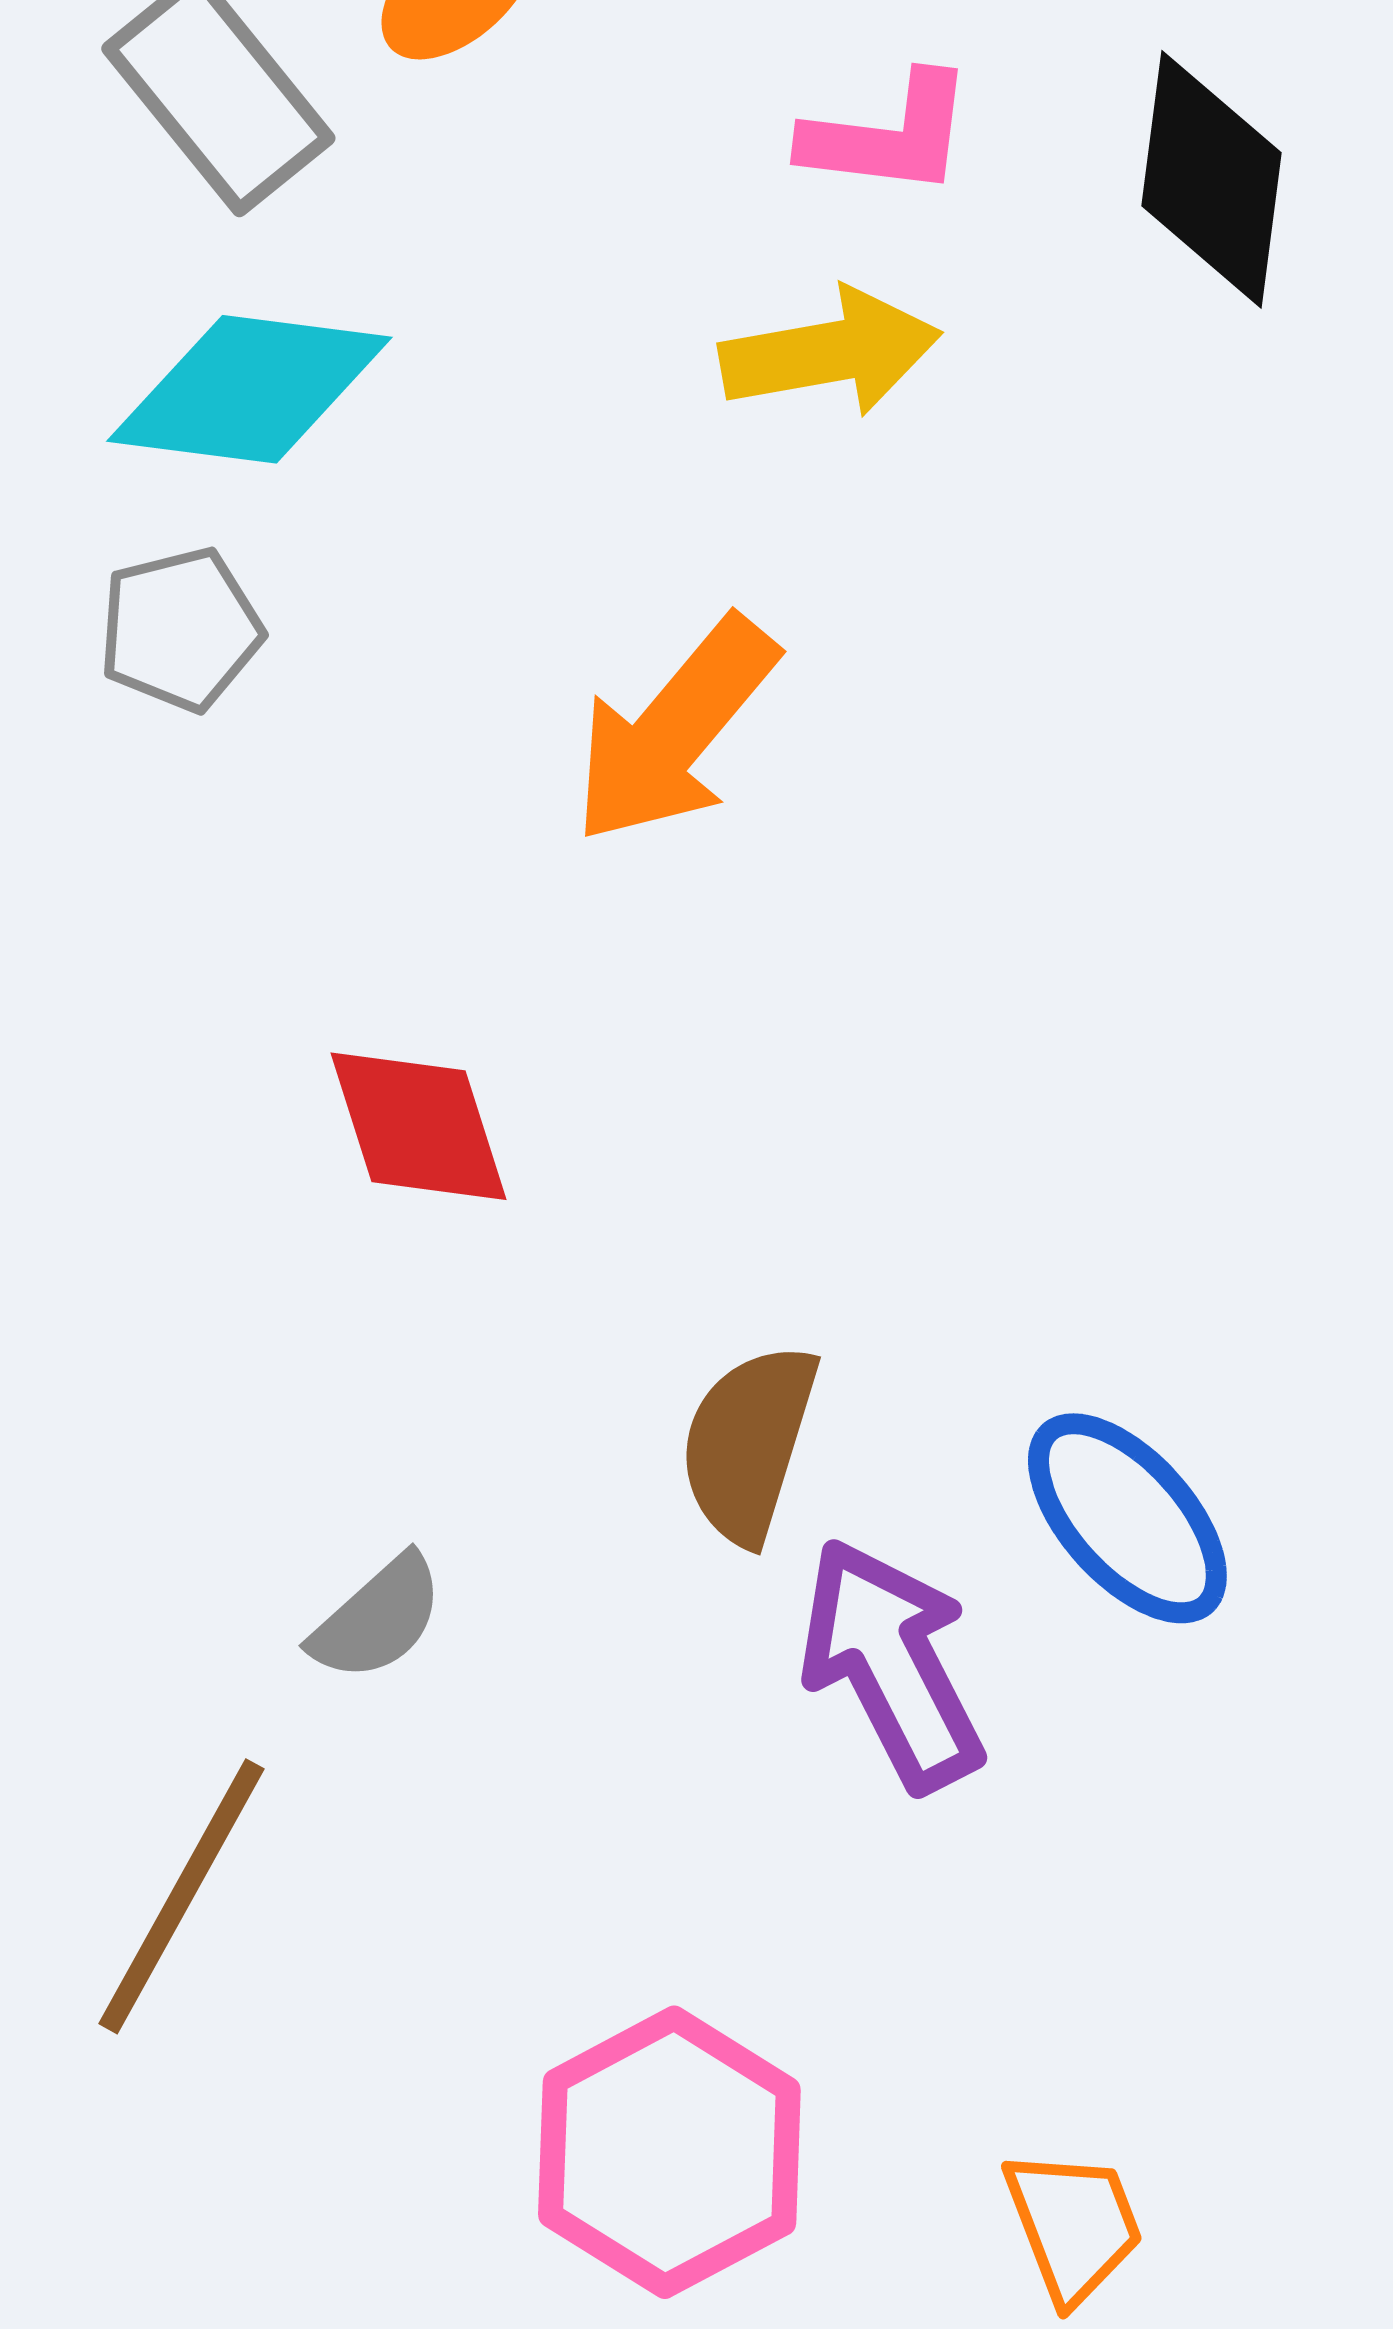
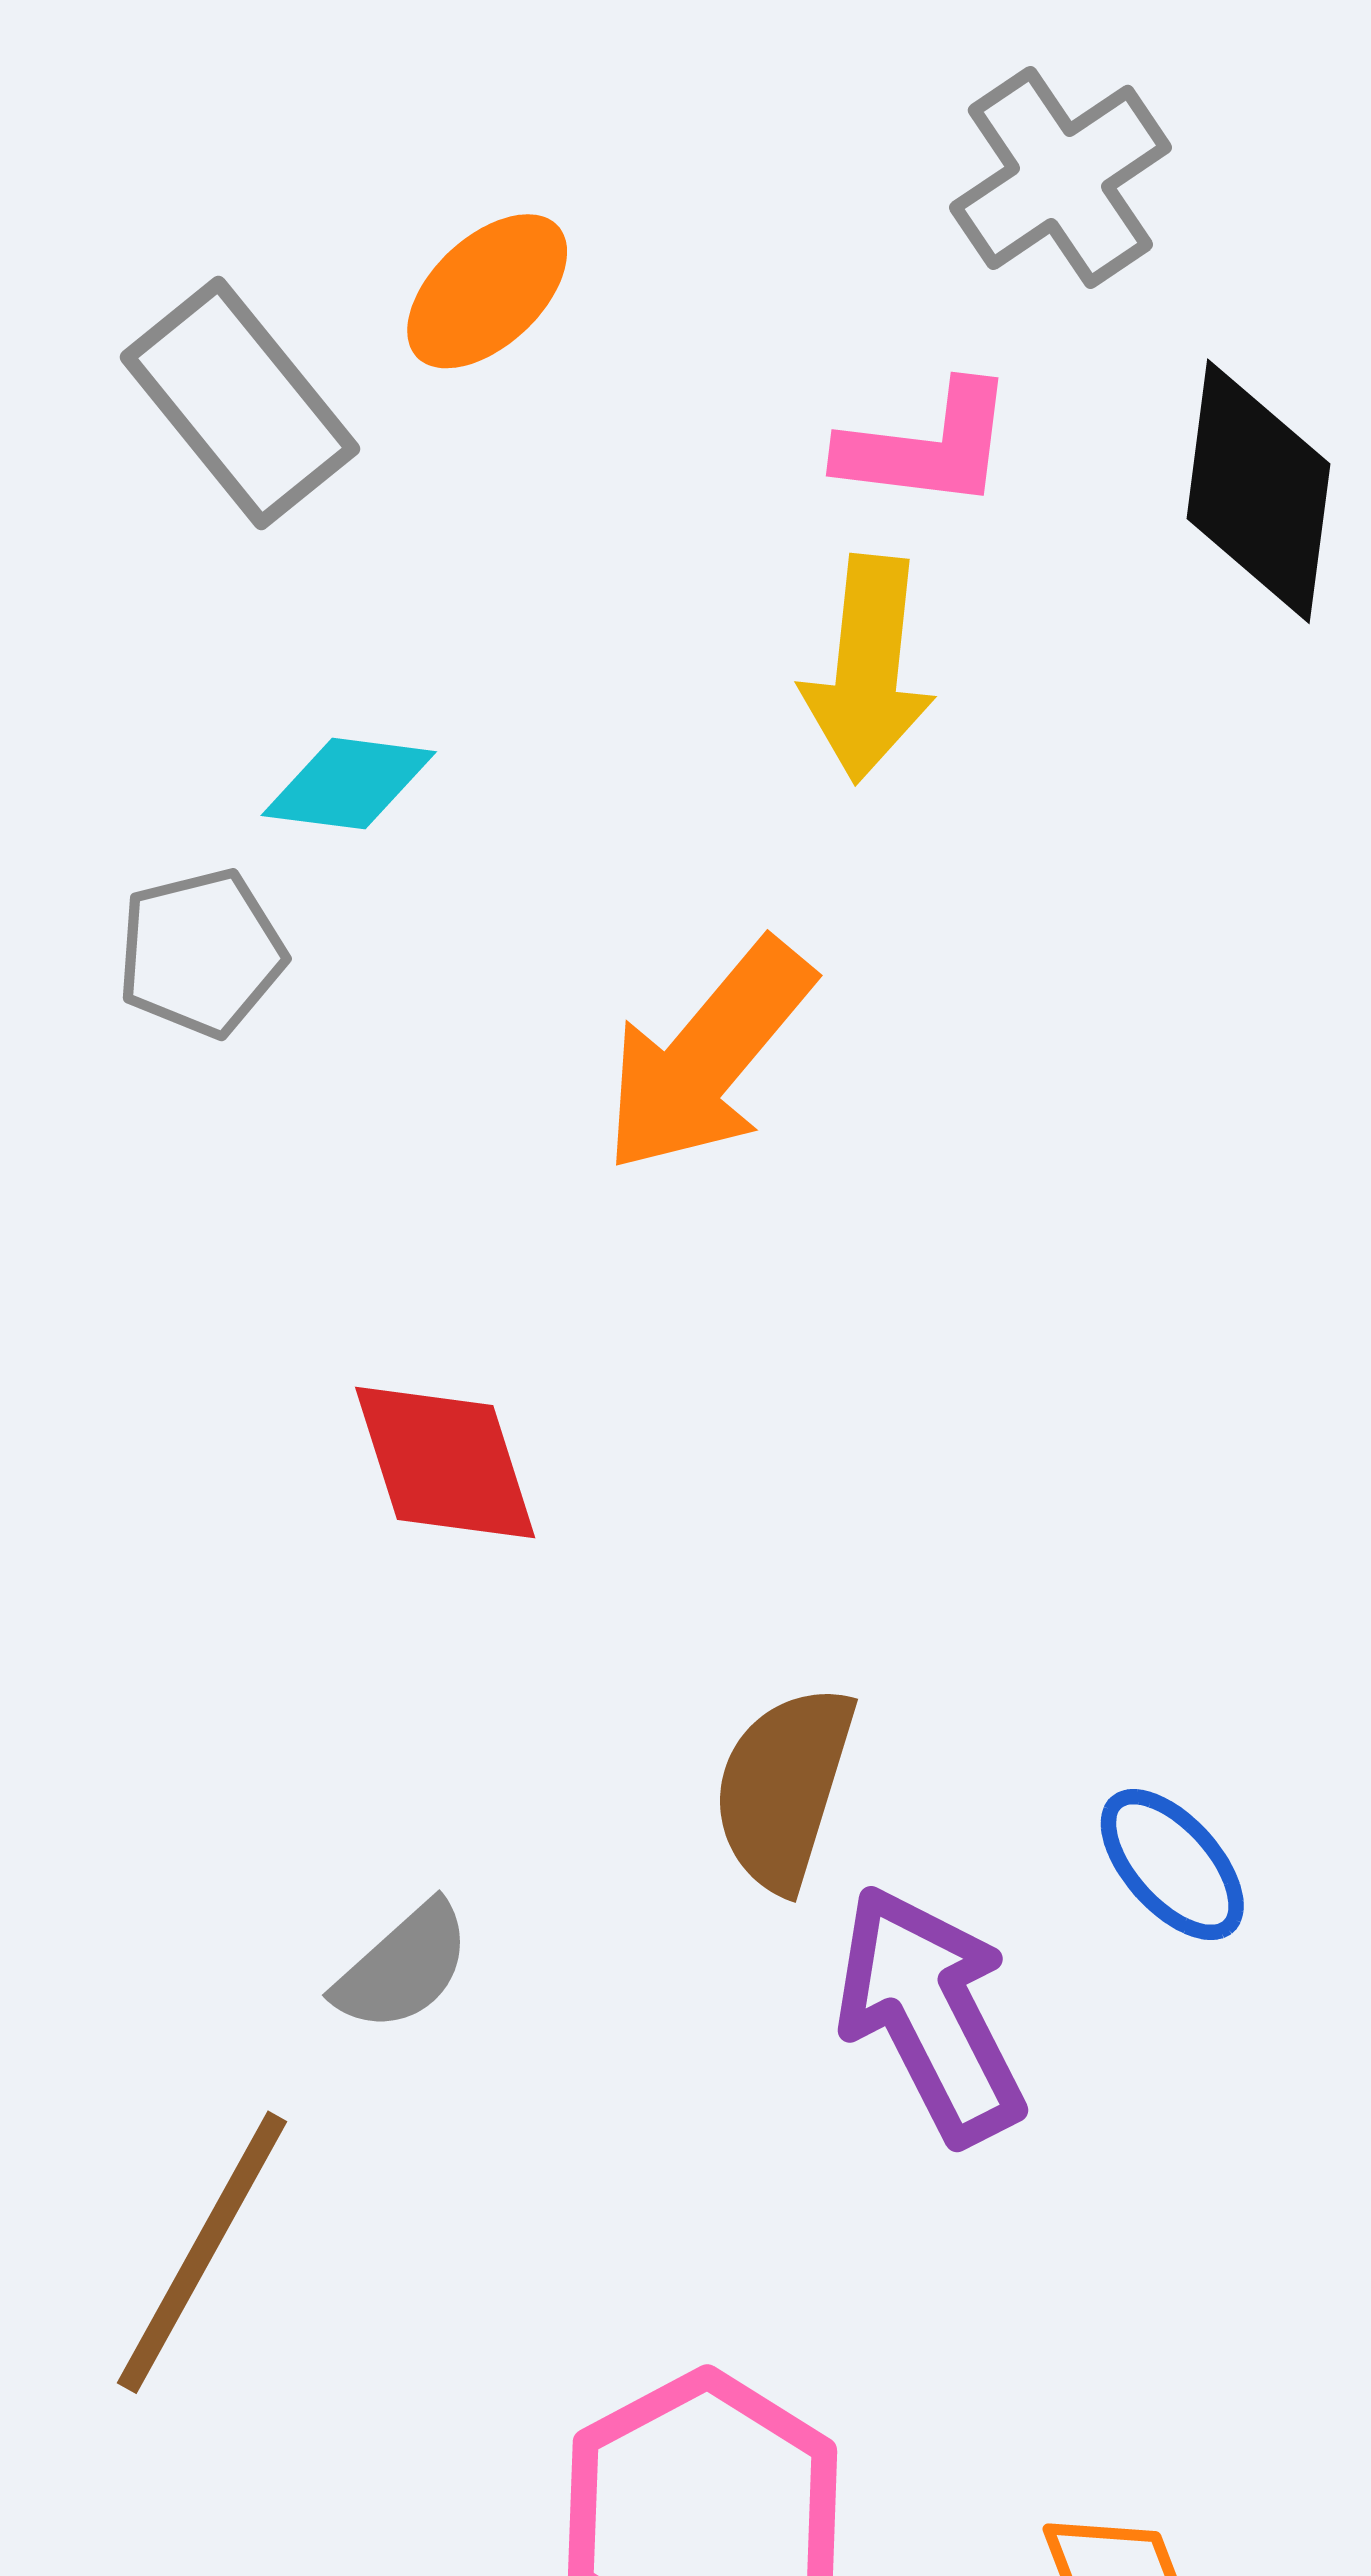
yellow arrow: (830, 352) -> (868, 669), turned 106
cyan diamond: (249, 389) -> (349, 784), moved, size x0.6
blue ellipse: (1127, 1518) -> (1172, 1865), size x0.7

